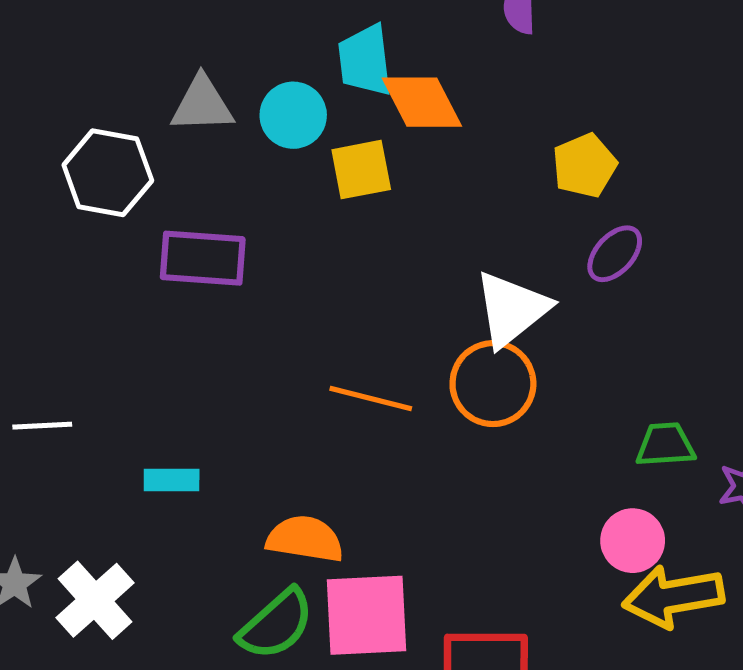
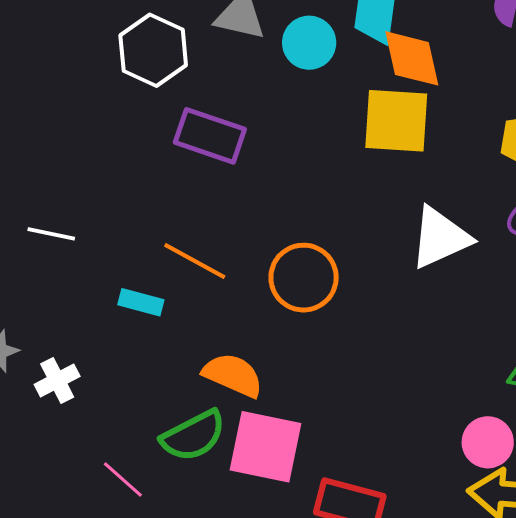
yellow square: (361, 170) -> (396, 121), moved, size x1.4
orange circle: (493, 384) -> (304, 278), moved
orange line: (371, 399) -> (195, 261), moved
white cross: (95, 600) -> (57, 380), size x0.7

